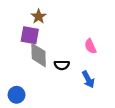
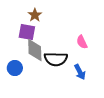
black semicircle: (62, 65) -> (56, 59), size x1.6
blue circle: (17, 95) -> (15, 68), moved

